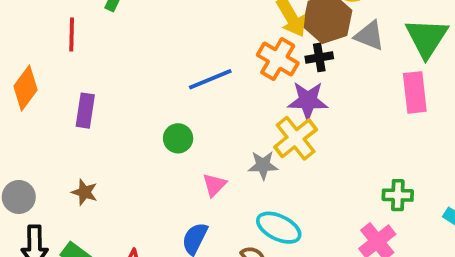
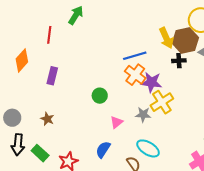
orange cross: (278, 59) -> (135, 75), moved
blue line: (210, 79) -> (135, 56), moved
purple star: (308, 101) -> (151, 82), moved

